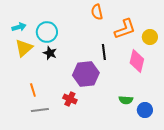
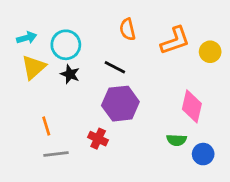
orange semicircle: (97, 12) -> (127, 29), moved
black line: (104, 52) -> (115, 67), moved, turned -56
pink diamond: (137, 61) -> (192, 106), moved

